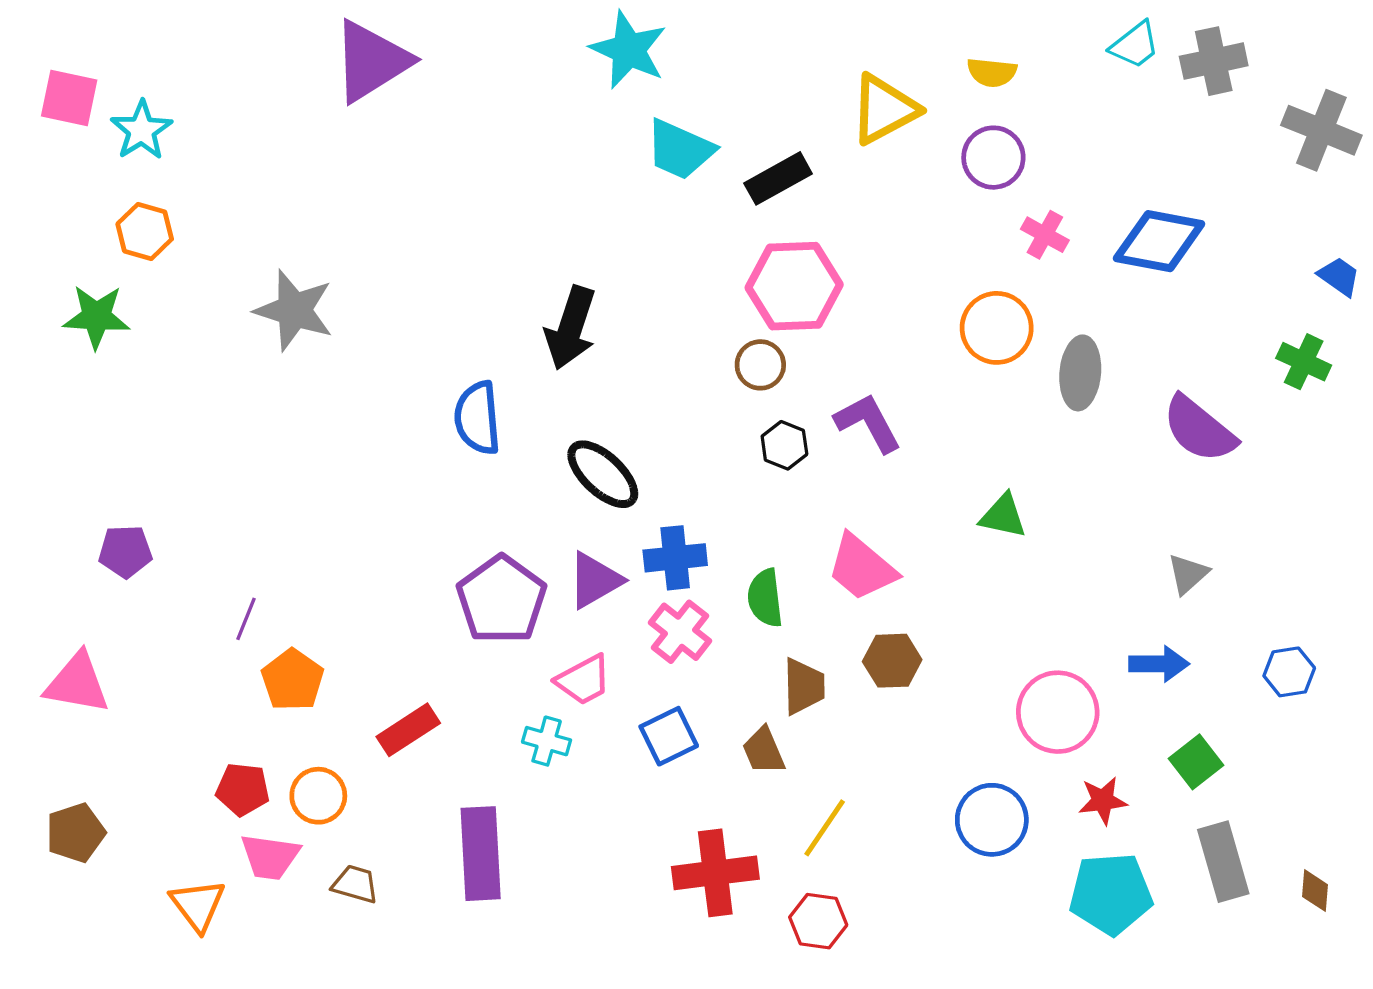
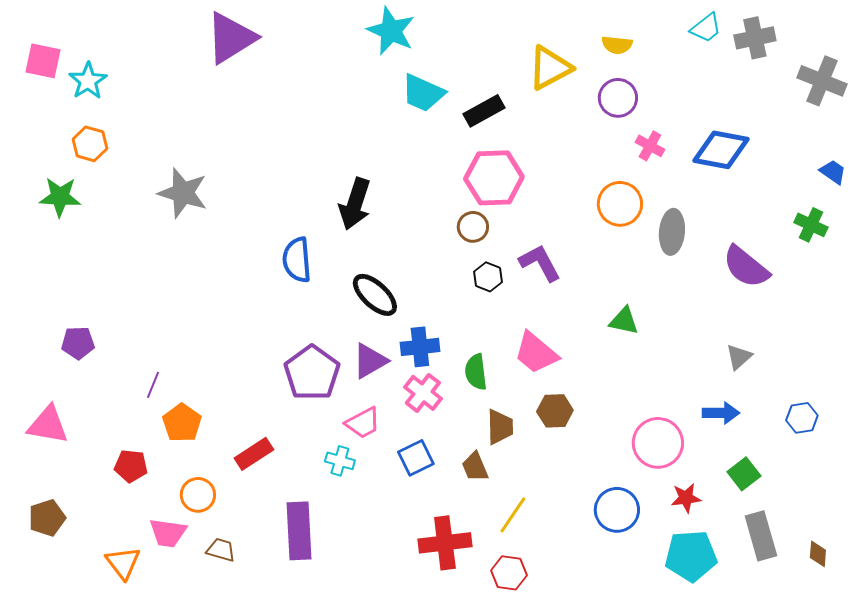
red pentagon: (243, 789) -> (131, 466), moved

